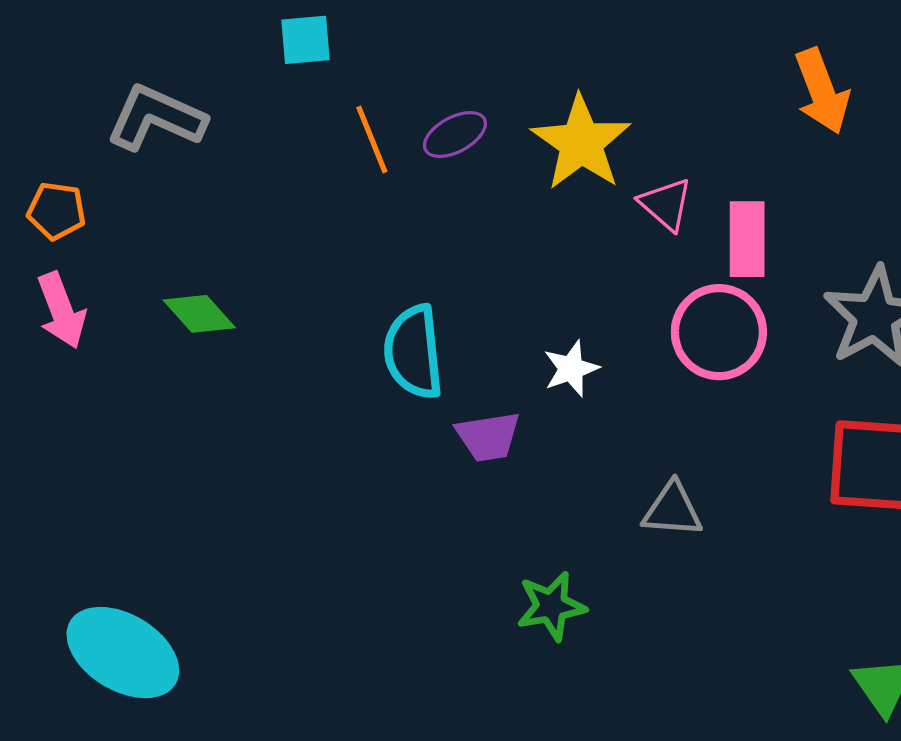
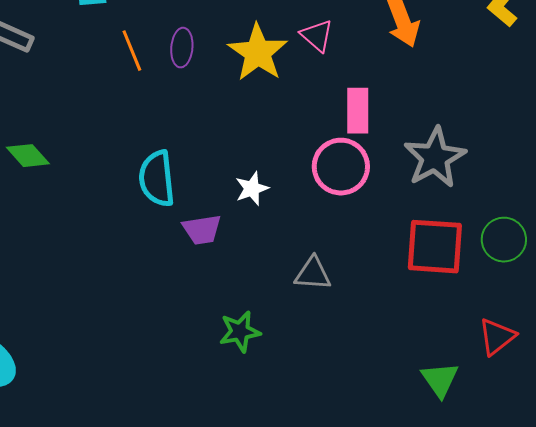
purple ellipse: (455, 134) -> (182, 48), turned -57
pink triangle: (666, 204) -> (317, 36), moved

